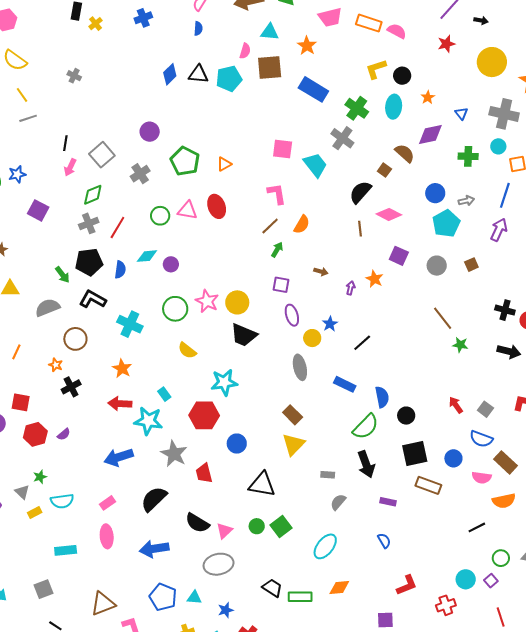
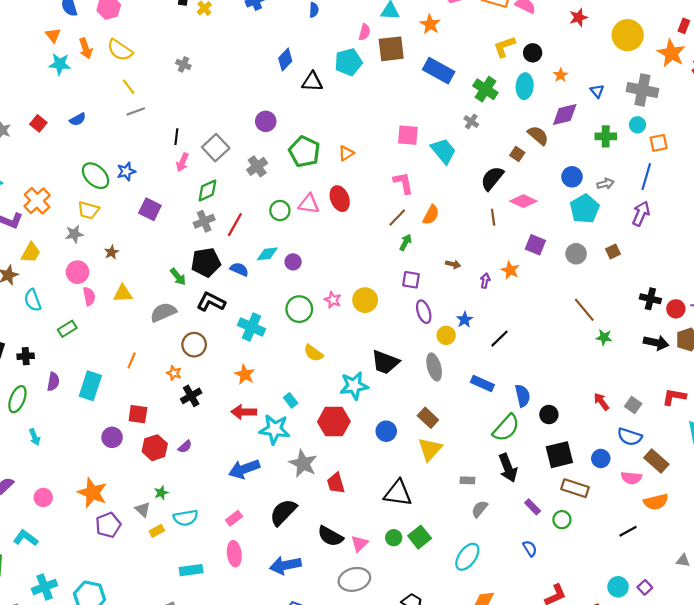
black triangle: (198, 74) -> (312, 82), moved
gray cross: (342, 138) -> (471, 122), size x0.6
blue semicircle: (120, 270) -> (239, 269), turned -72
pink star: (207, 301) -> (333, 300), size x0.7
black trapezoid: (244, 335) -> (385, 362), moved
blue circle: (237, 444) -> (386, 431), moved
purple rectangle: (388, 502) -> (533, 507), turned 35
green circle: (501, 558) -> (562, 520), moved

